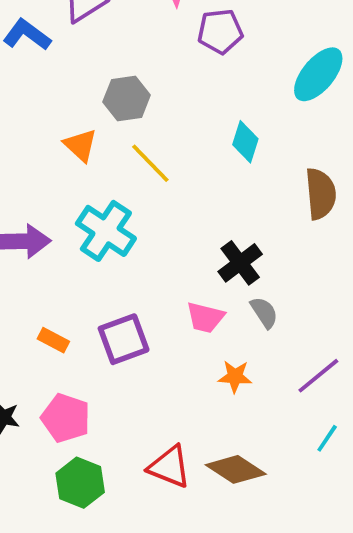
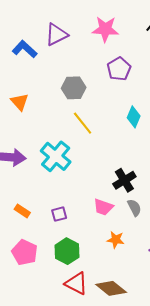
purple pentagon: (220, 31) -> (119, 69), moved, turned -30
orange triangle: (80, 145) -> (20, 102), moved
purple square: (124, 339) -> (59, 214), size x0.6
green hexagon: (80, 483) -> (67, 251), moved

